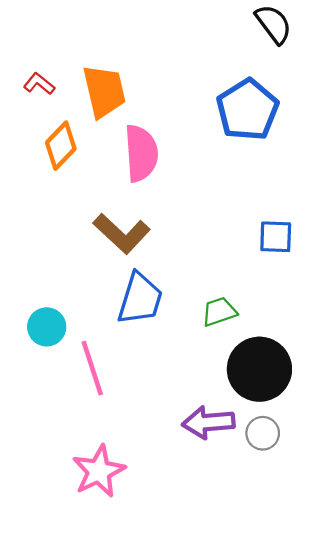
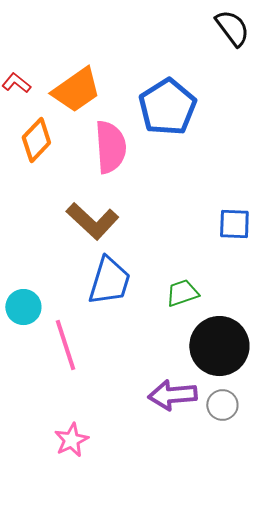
orange trapezoid: (104, 91) -> (76, 90), turned 68
blue pentagon: (247, 110) -> (167, 107), moved
pink star: (99, 471) -> (71, 440), size x0.7

